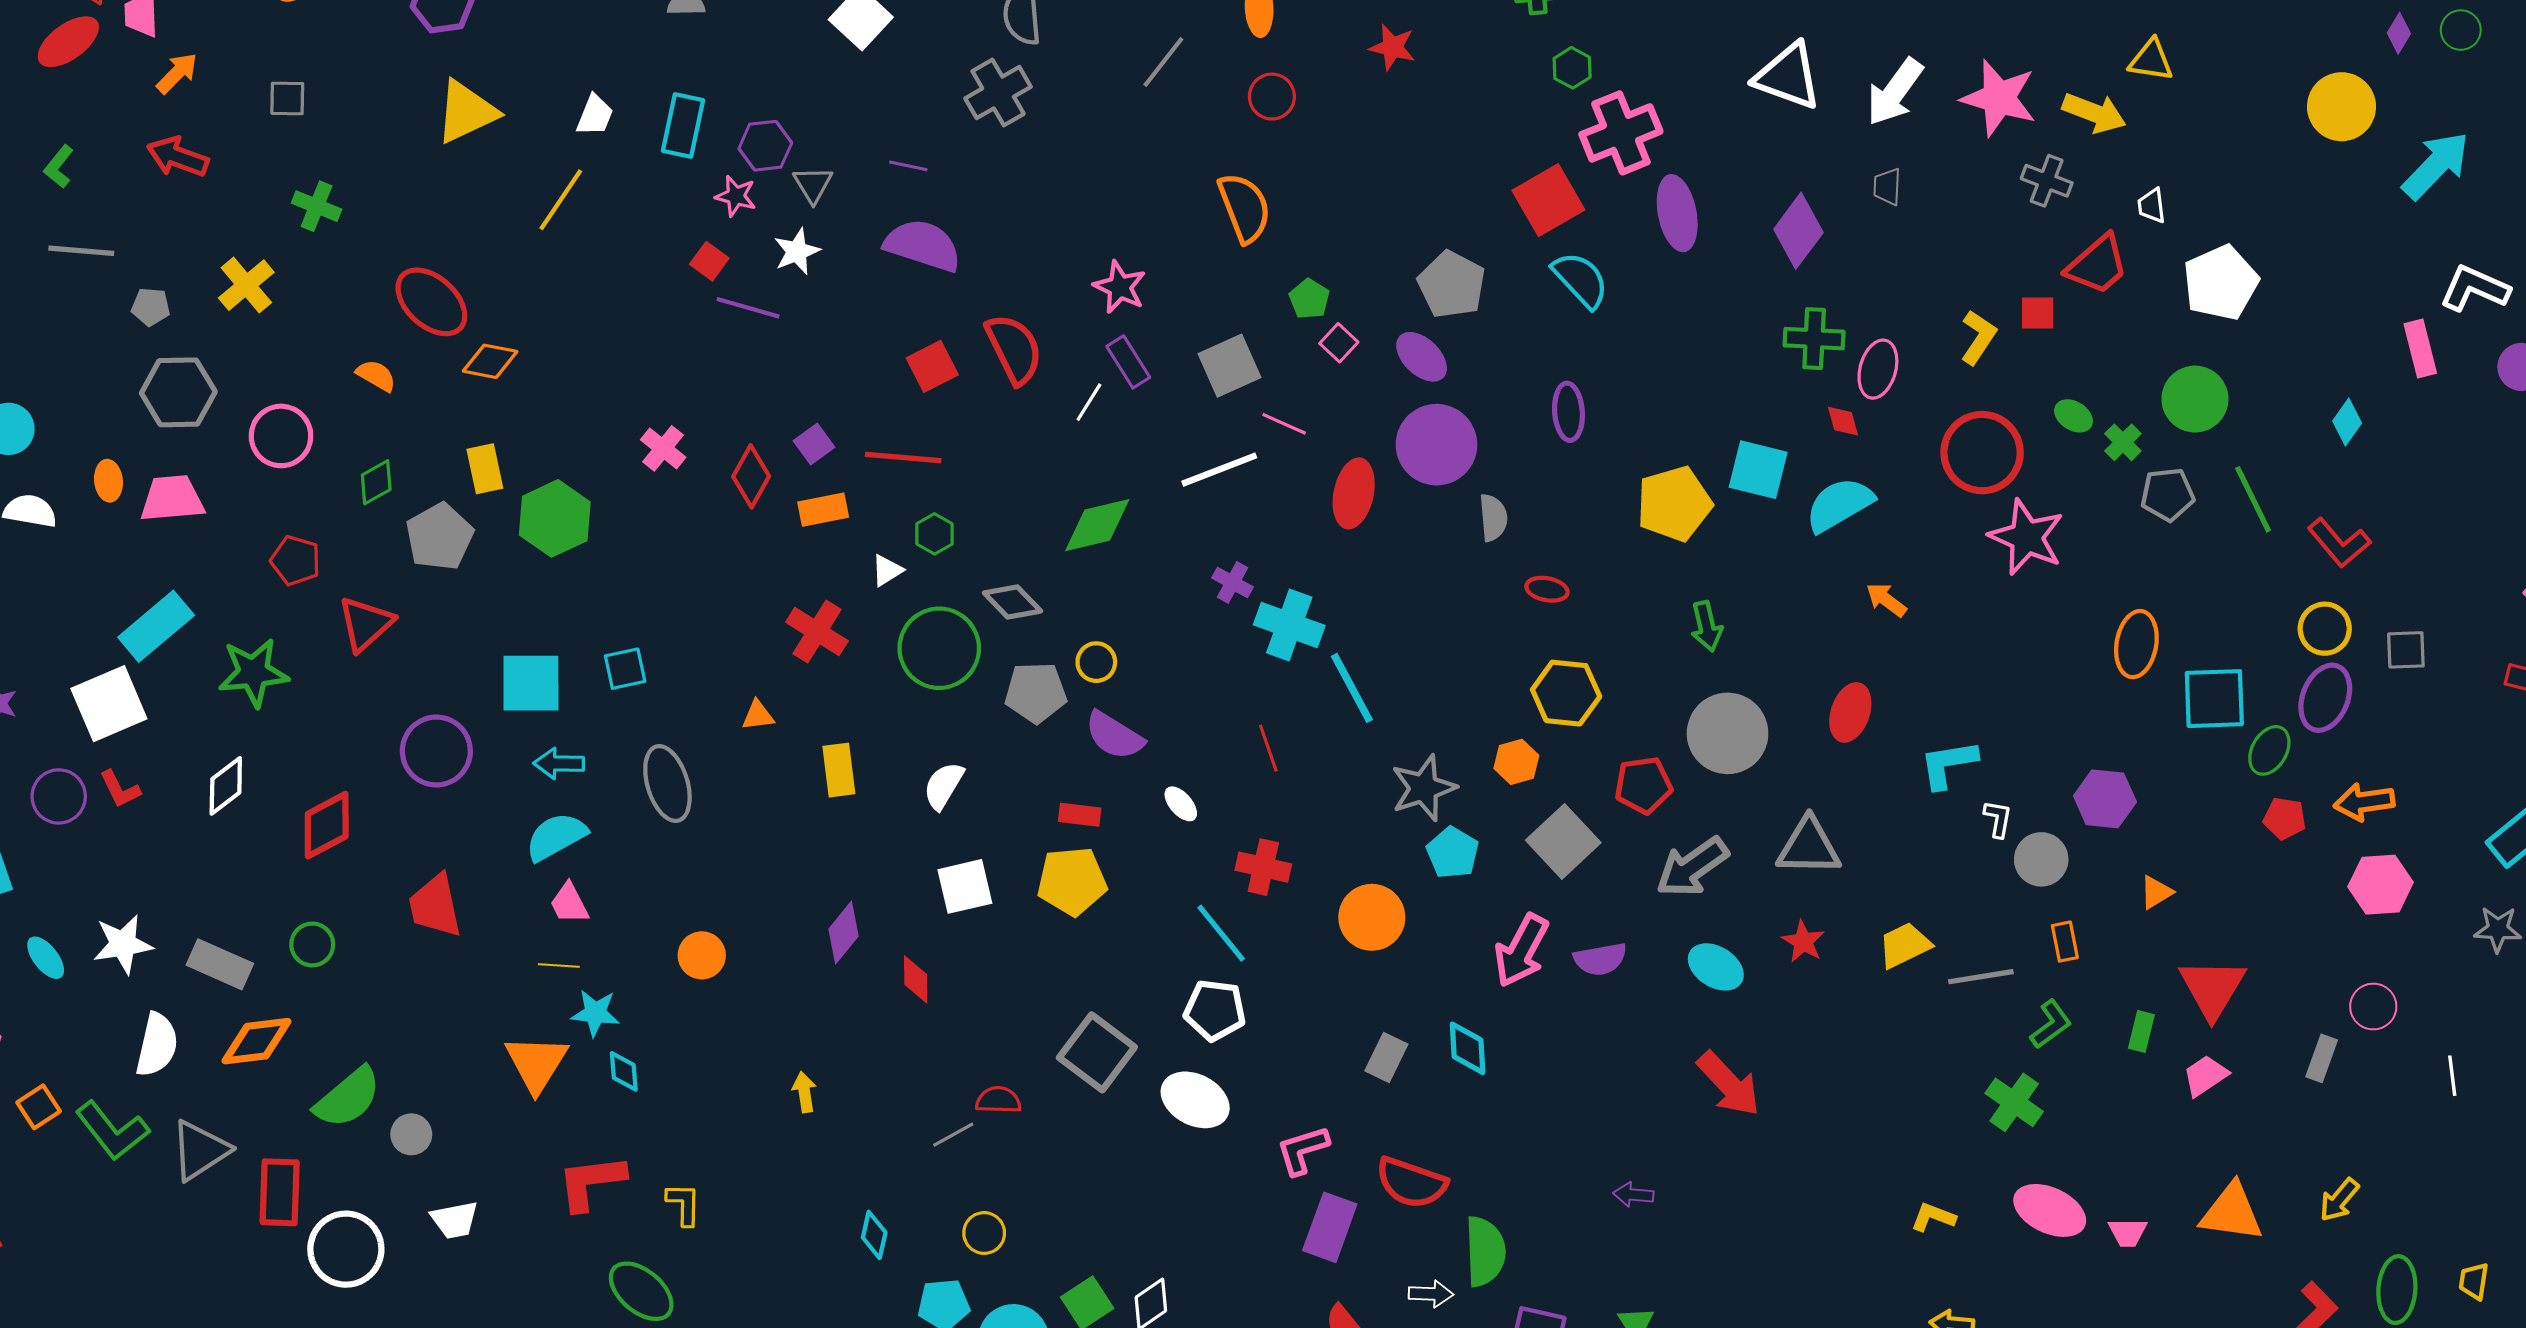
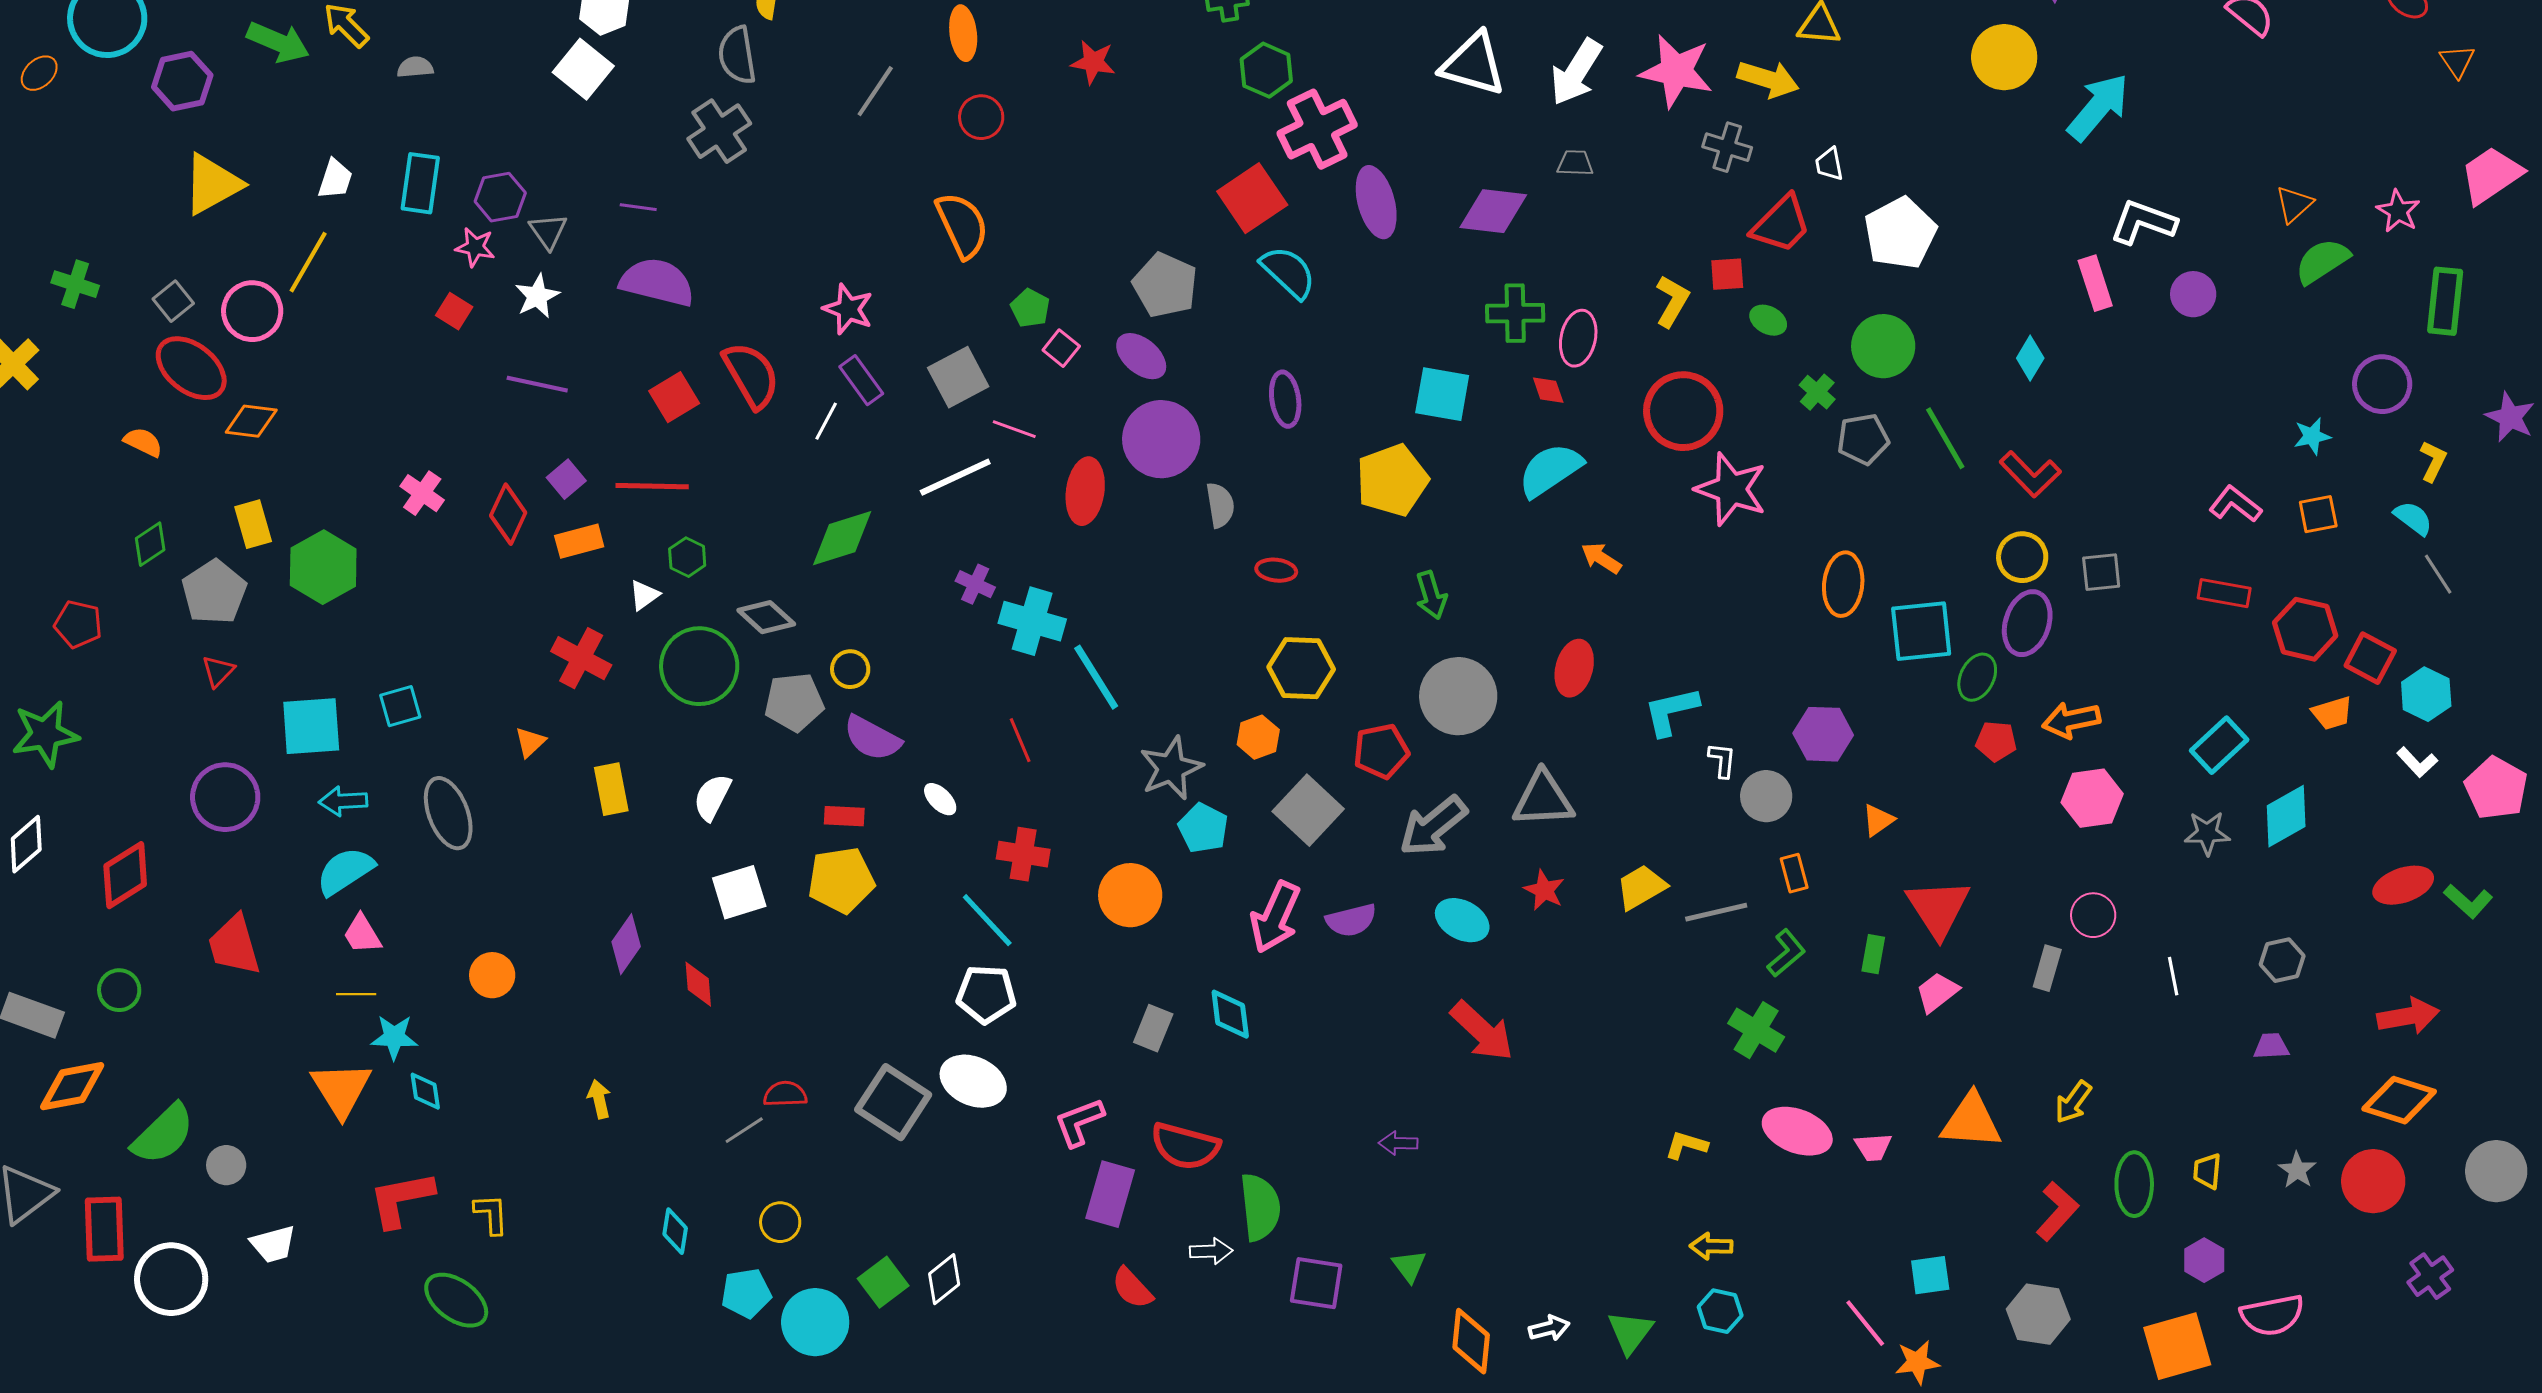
green hexagon: (1572, 68) -> (1266, 70), size x1.4
gray square: (287, 98) -> (173, 301), moved, turned -36
gray trapezoid: (1887, 187) -> (1575, 163), turned 93
purple diamond: (1798, 231) -> (1493, 211), turned 64
purple line: (748, 308) -> (537, 384), moved
green ellipse: (2074, 416) -> (1768, 320), moved
pink circle: (281, 436) -> (252, 311), moved
cyan square: (1758, 470) -> (1442, 394), moved
red triangle: (365, 624) -> (218, 671), moved, size x0.6
orange triangle: (758, 715) -> (530, 742), turned -32
gray square: (1097, 1052) -> (893, 1102), moved

